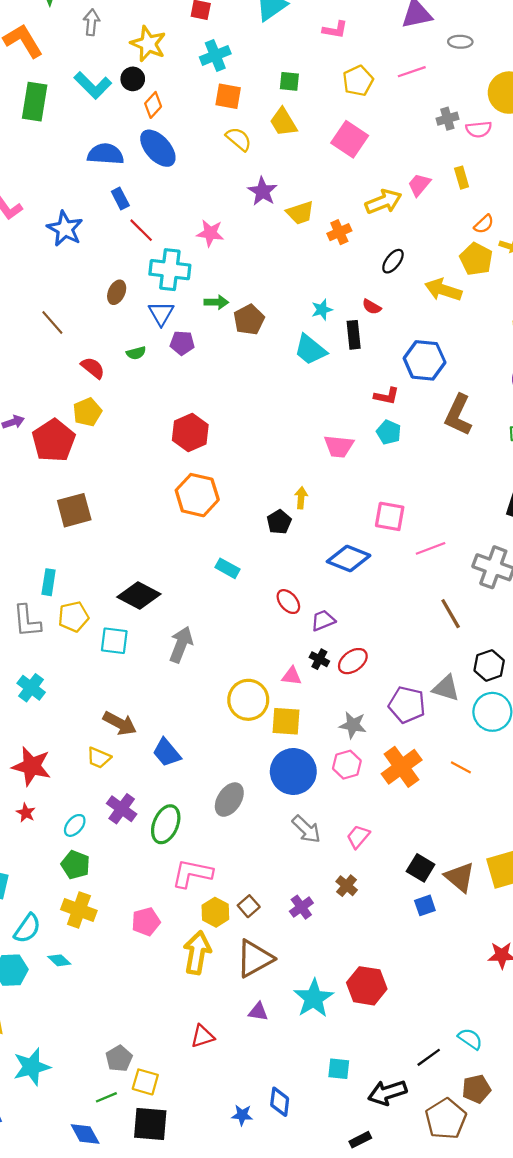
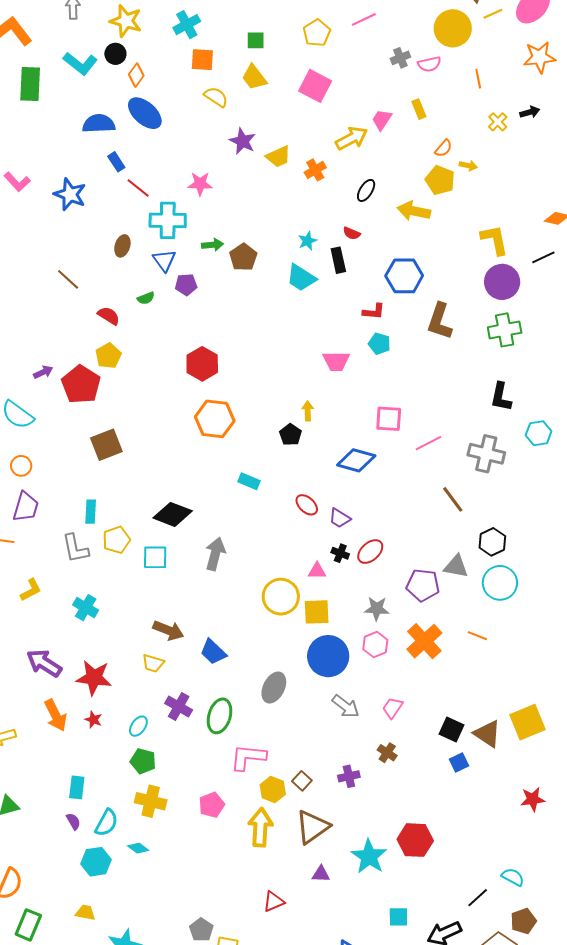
purple trapezoid: (323, 620) -> (340, 518), turned -120
purple cross: (301, 907) -> (349, 776), turned 30

